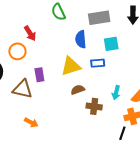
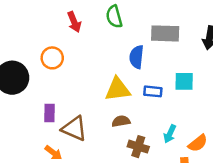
red arrow: (30, 33) -> (74, 22), moved
cyan square: (111, 44) -> (184, 81), moved
purple rectangle: (39, 75) -> (49, 113), moved
brown triangle: (23, 89) -> (74, 128), moved

